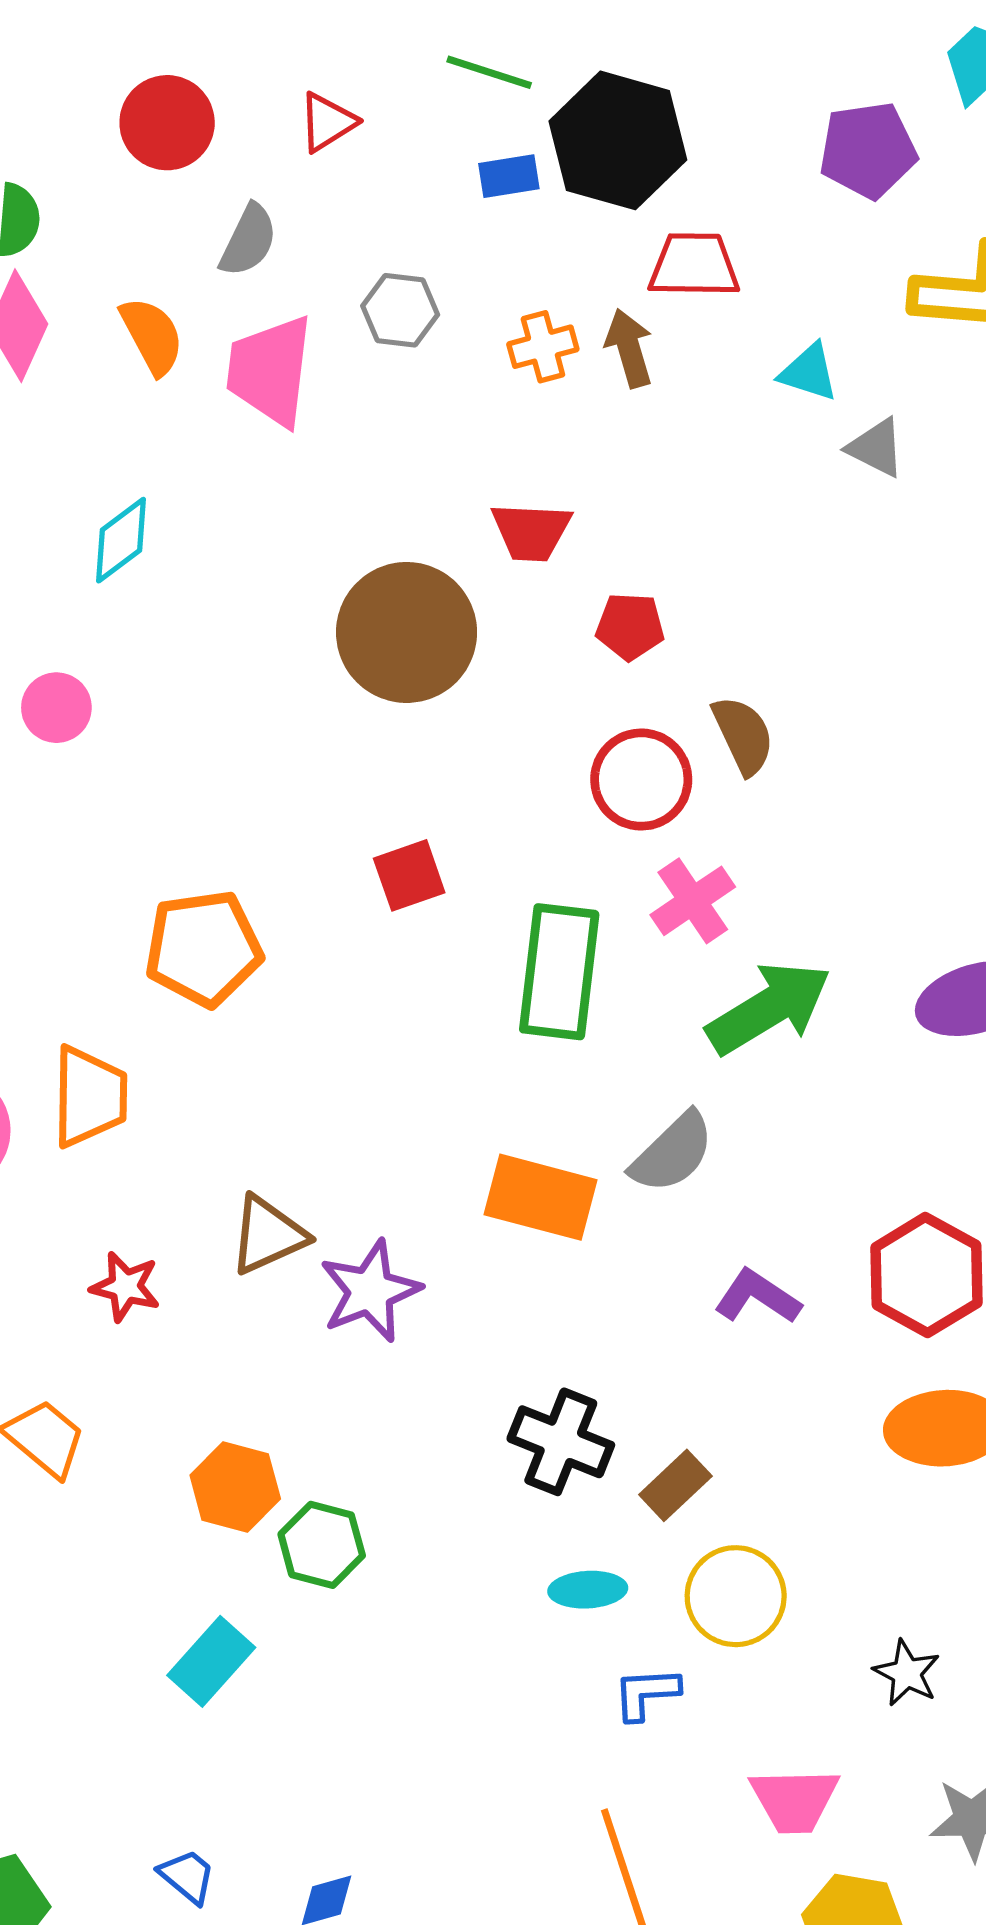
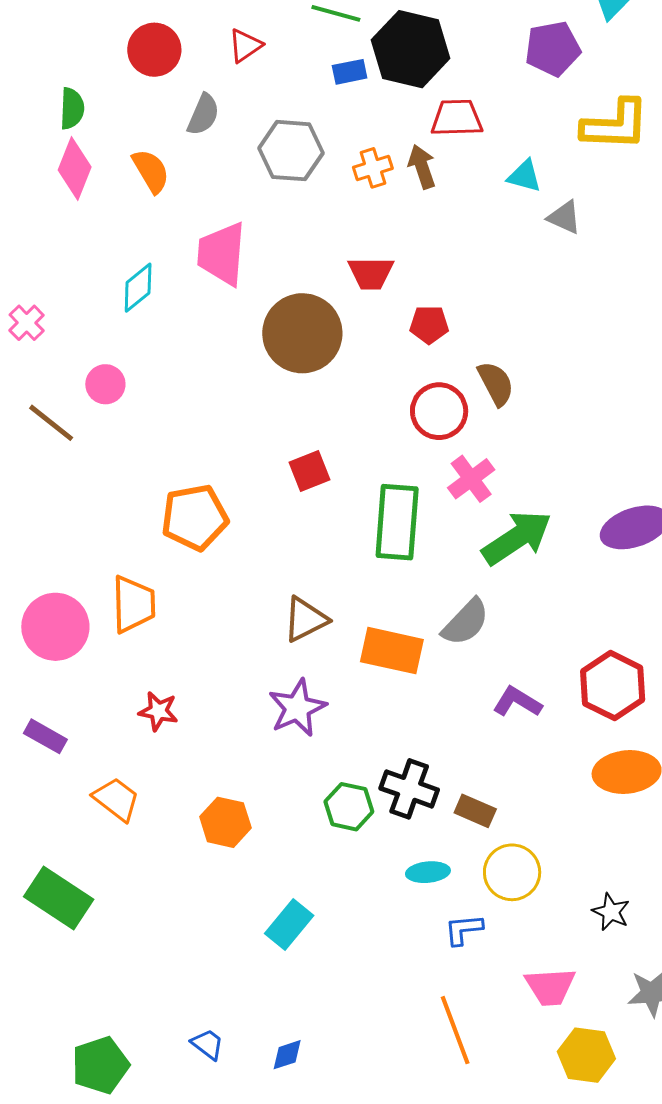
gray hexagon: (400, 310) -> (291, 151), size x1.5
pink trapezoid: (270, 371) -> (222, 254), moved
brown triangle: (268, 1235) -> (305, 619), moved
brown rectangle: (675, 1485) -> (475, 811), turned 69
green hexagon: (322, 1545) -> (349, 807), moved
cyan rectangle: (211, 1661) -> (289, 924), moved

